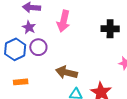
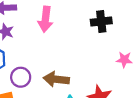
purple circle: (38, 47) -> (21, 77), moved

